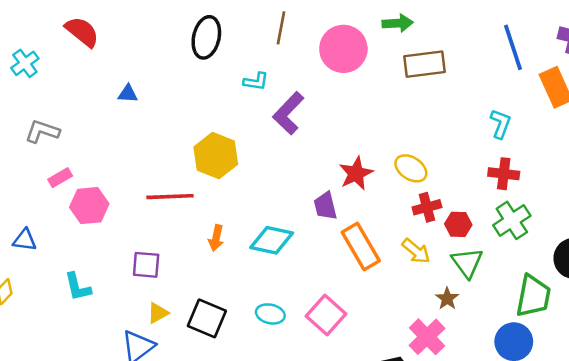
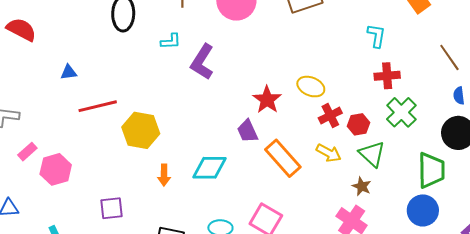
yellow hexagon: (216, 156) -> (141, 130), moved
red line: (170, 197) -> (98, 106), moved

